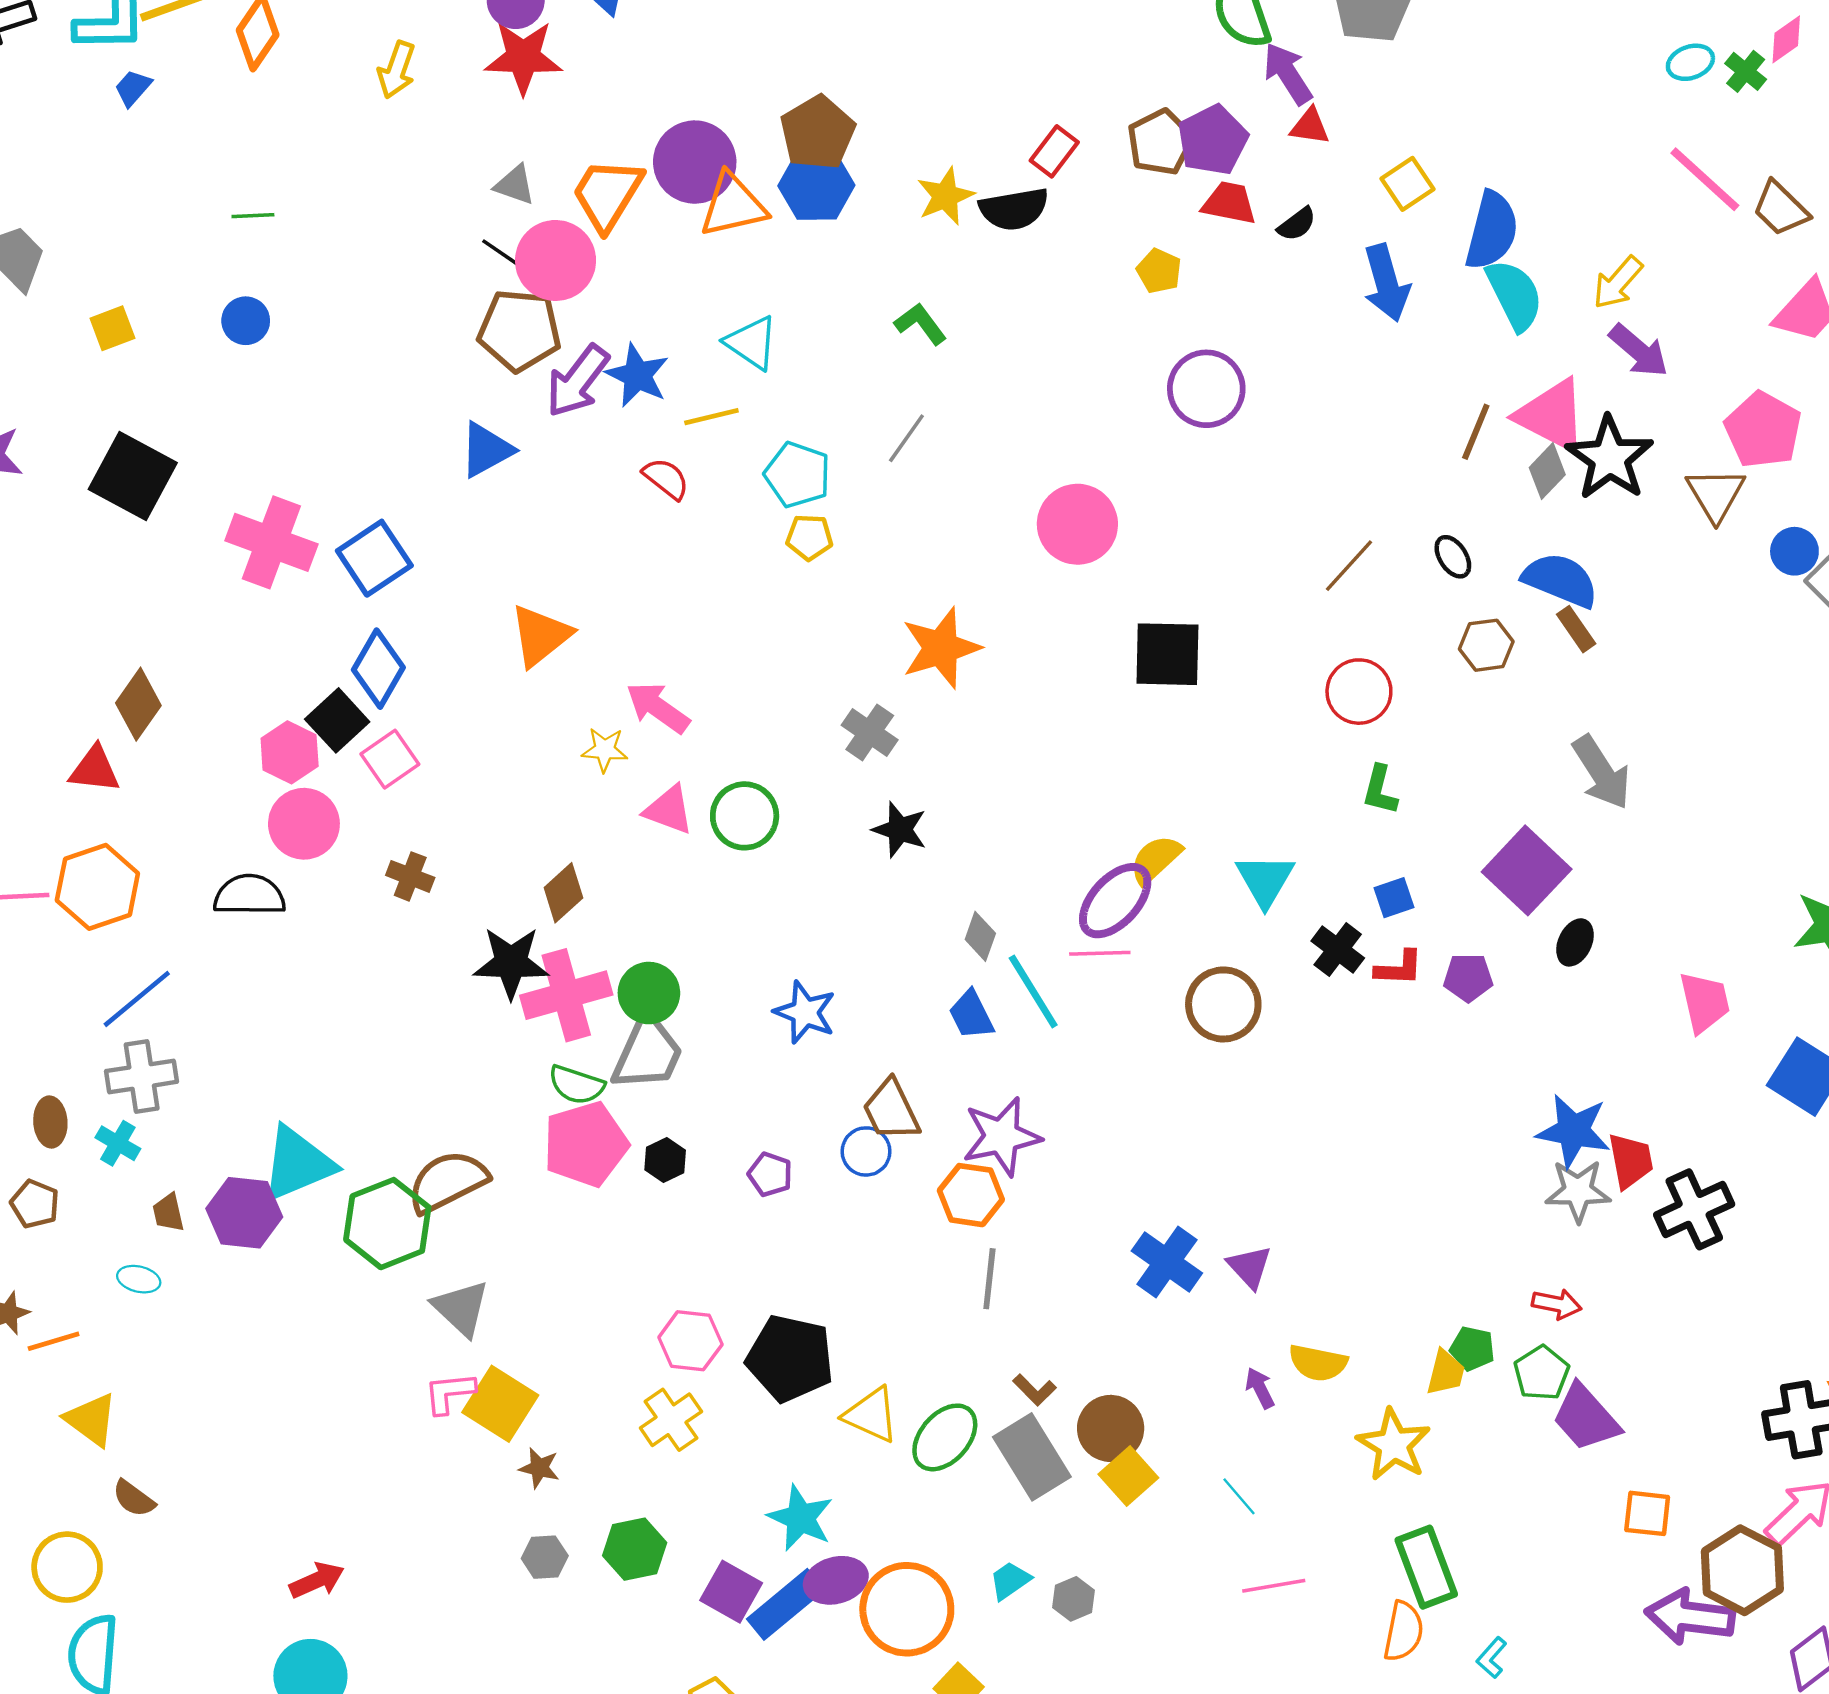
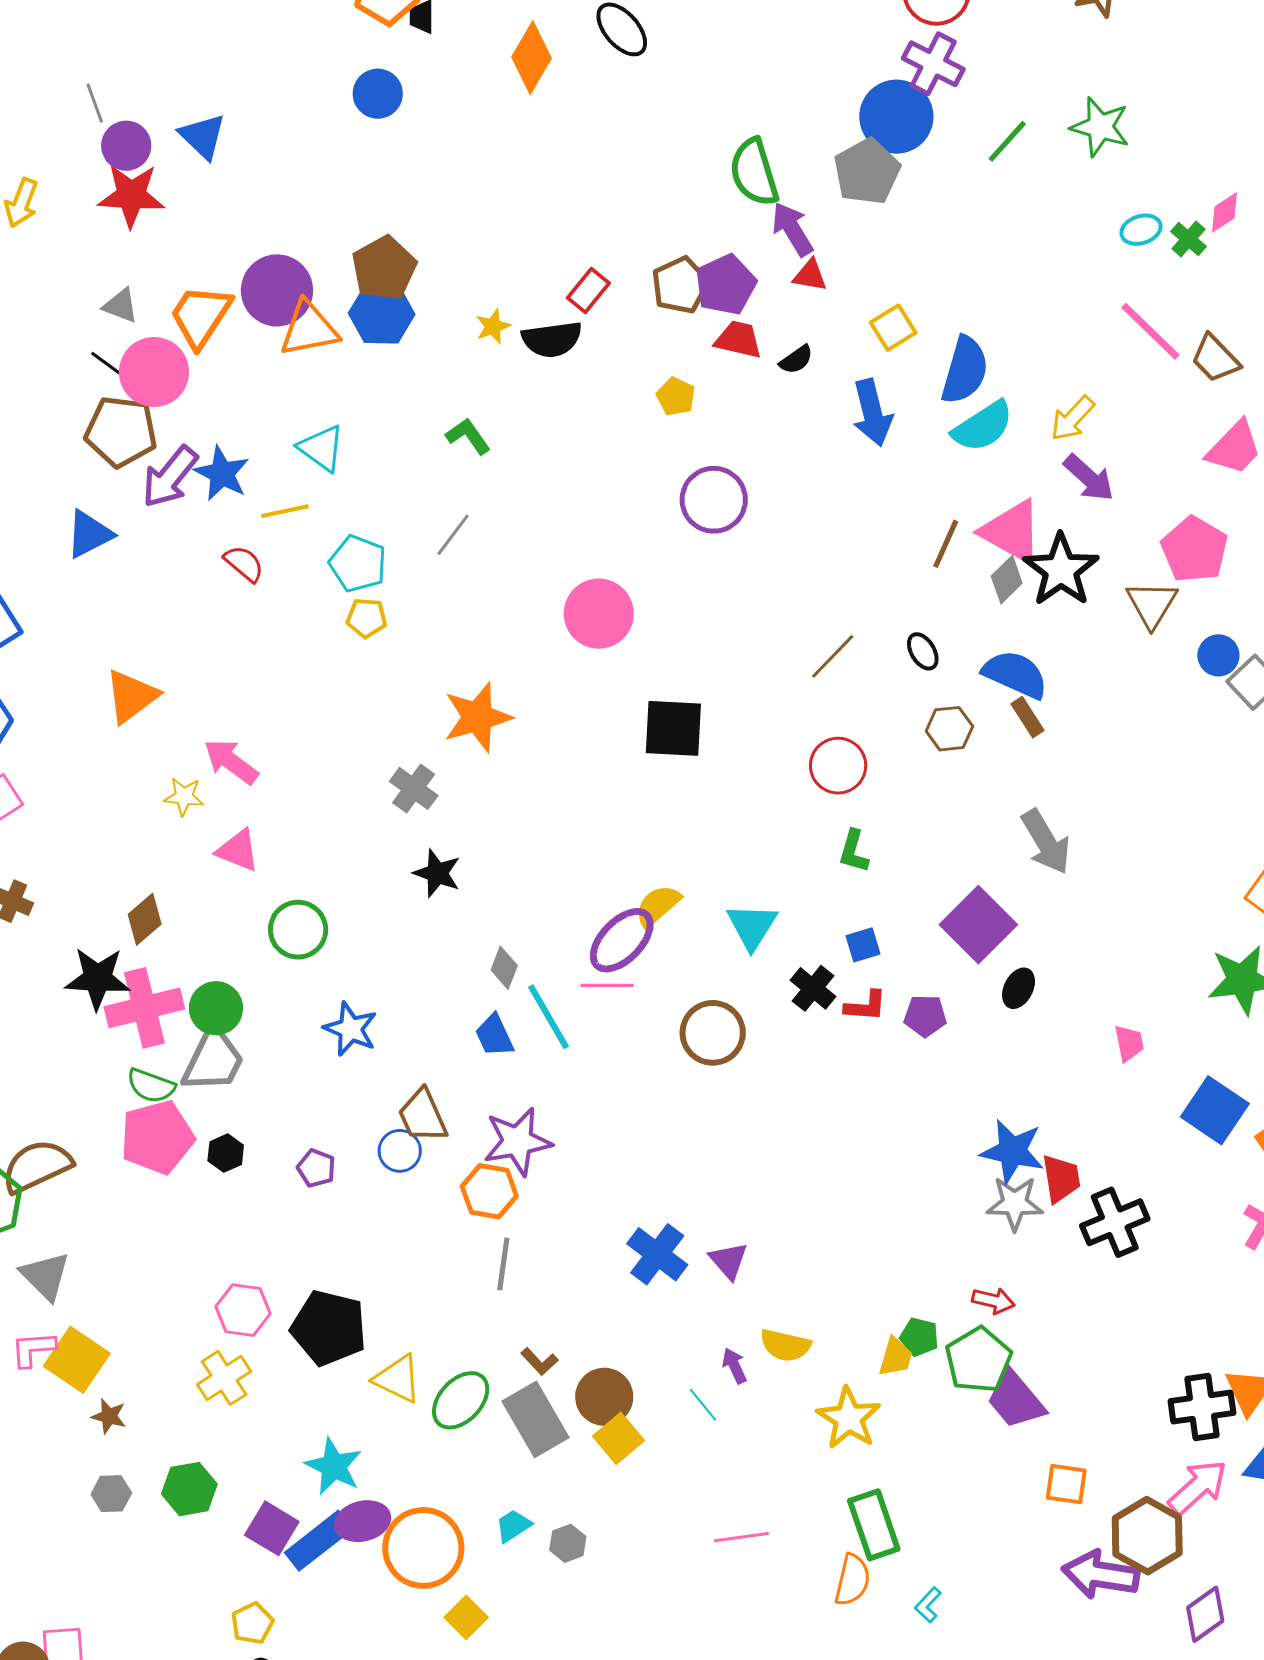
yellow star: (945, 196) -> (493, 326), size x0.7
cyan semicircle: (1514, 295) -> (983, 426), turned 82
green circle: (745, 816) -> (298, 930), moved
pink trapezoid: (1705, 1002) -> (1129, 1043), size x0.7
green pentagon: (1542, 1373) -> (979, 1360), size x1.4
cyan line: (1239, 1496) -> (703, 1405), moved

